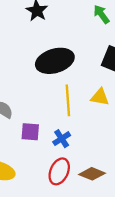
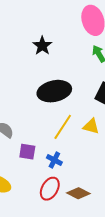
yellow line: (68, 100) -> (63, 127), turned 32
blue cross: (62, 139) -> (54, 160), turned -35

